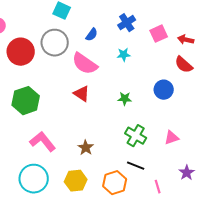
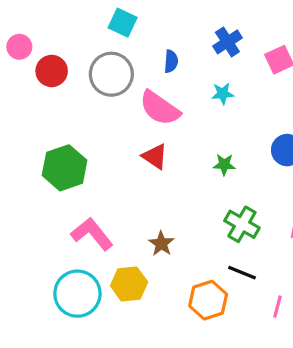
blue semicircle: (92, 35) -> (171, 61), turned -32
red circle: (21, 52) -> (52, 71), moved, size x0.7
yellow hexagon: (76, 181) -> (129, 284), moved
pink line: (158, 187) -> (277, 307), turned 32

